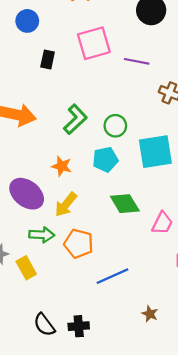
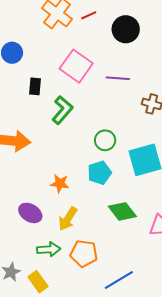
pink square: (94, 43) -> (76, 66), turned -32
green L-shape: (75, 119) -> (62, 110), moved
purple ellipse: (27, 194) -> (30, 213), size x0.7

